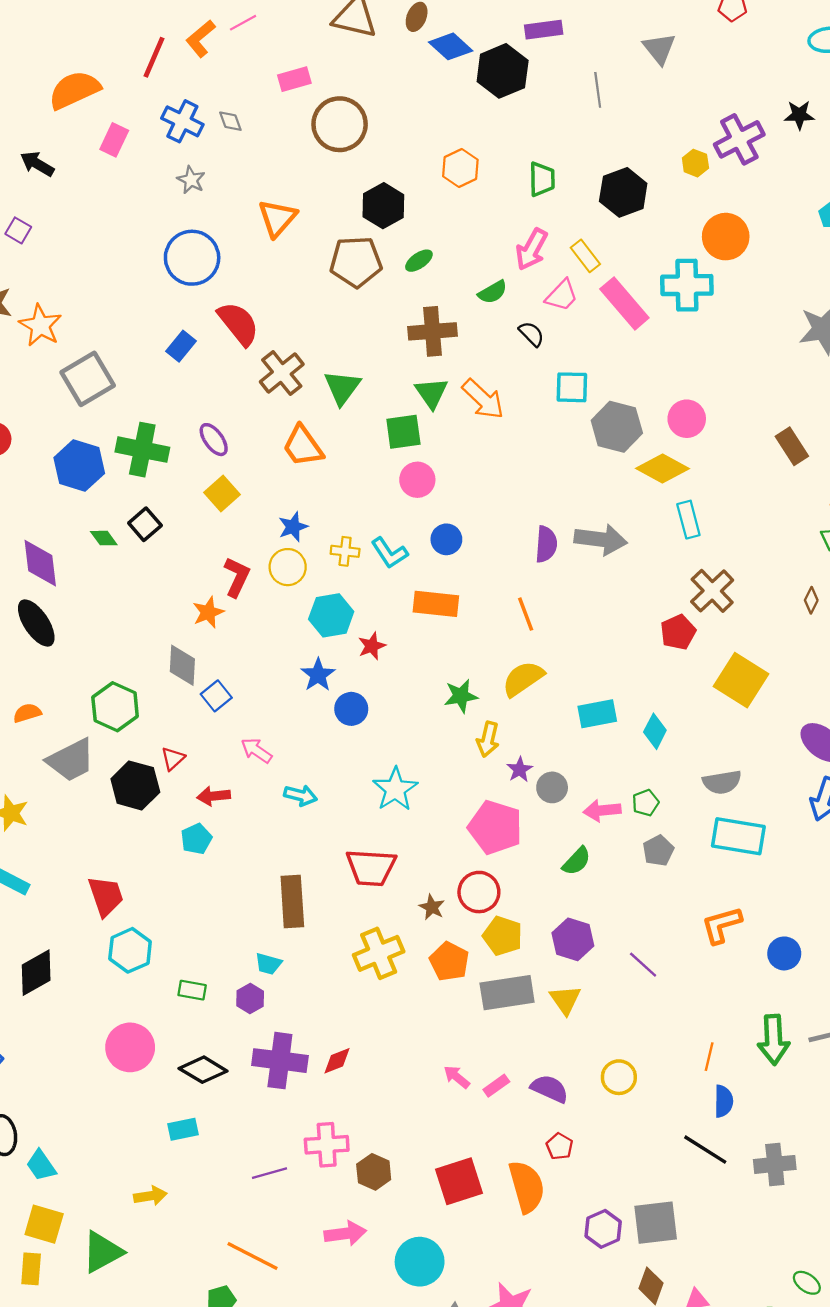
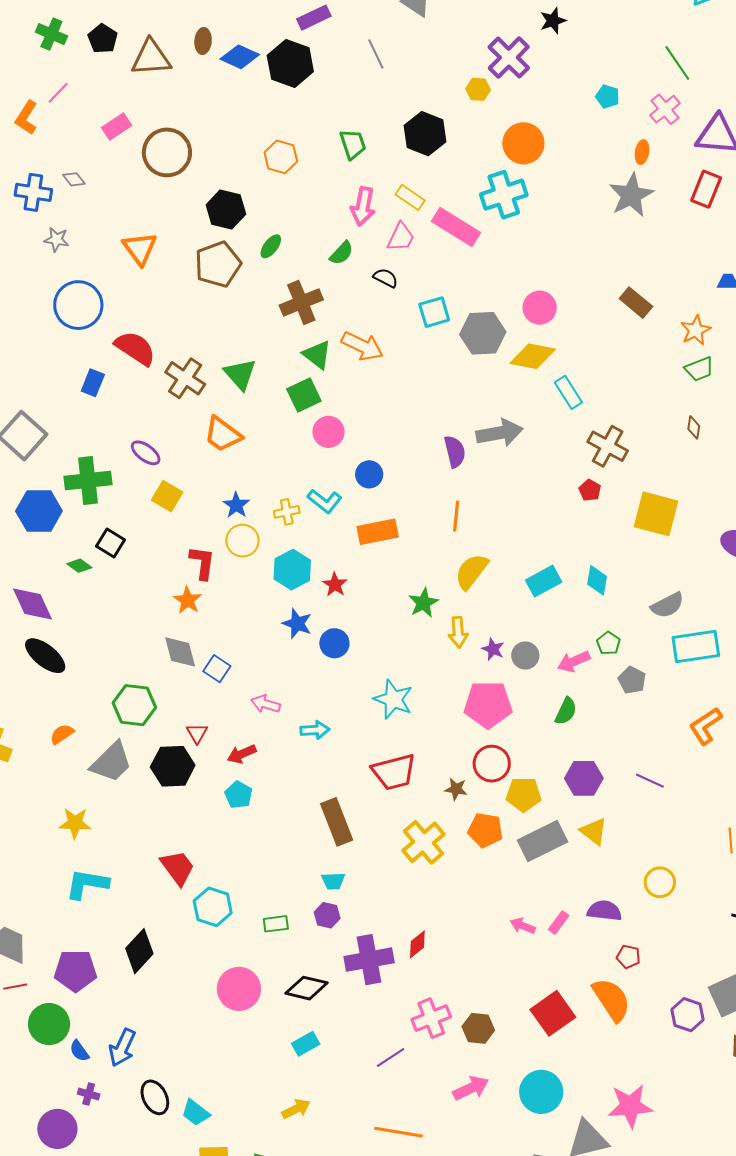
orange line: (526, 614) -> (456, 516), turned 44
red pentagon: (678, 632) -> (590, 490), size x0.7

